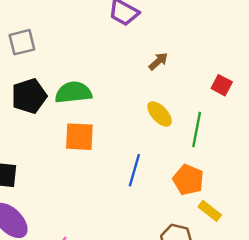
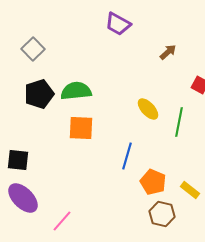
gray square: (22, 42) -> (33, 49), turned -30
brown arrow: (158, 61) -> (168, 52), moved
orange pentagon: (188, 180) -> (153, 182), moved

